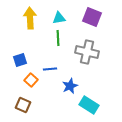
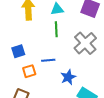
gray cross: (87, 52) -> (85, 43), turned 35
orange square: (31, 80) -> (29, 71), turned 32

